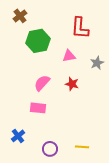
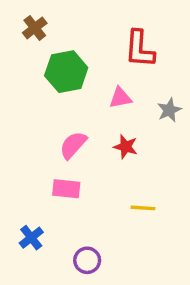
yellow line: (82, 147) -> (143, 208), moved

